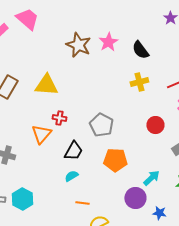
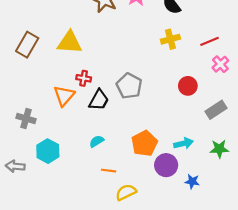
black trapezoid: (73, 151) -> (99, 100), moved
orange pentagon: (115, 160) -> (144, 143), moved, turned -30
cyan arrow: (151, 178) -> (183, 143), turned 30
cyan hexagon: (22, 199) -> (48, 151), moved

